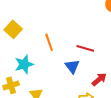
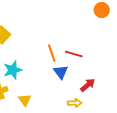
orange line: (49, 42) -> (52, 53), moved

